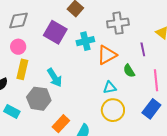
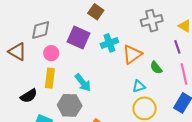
gray cross: (118, 23) -> (152, 21), moved
pink circle: (18, 47) -> (51, 53), moved
purple line: (143, 49) -> (177, 47), moved

